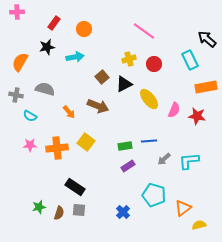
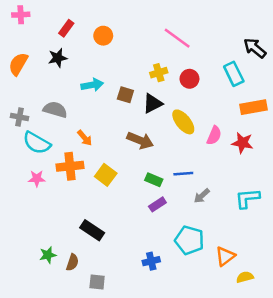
cyan arrow: (75, 57) -> (92, 85), moved
orange semicircle: (20, 62) -> (18, 64), moved
brown square: (102, 77) -> (125, 95), turned -32
brown arrow: (98, 106) -> (140, 140), moved
cyan semicircle: (30, 116) -> (37, 143), size x1.6
green rectangle: (125, 146) -> (154, 180), turned 32
orange cross: (57, 148) -> (70, 166), moved
cyan L-shape: (189, 161) -> (247, 198), moved
gray square: (79, 210) -> (97, 282), moved
blue cross: (123, 212) -> (151, 261), turned 32

